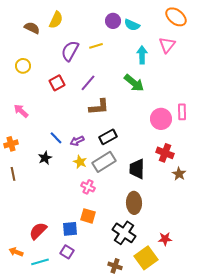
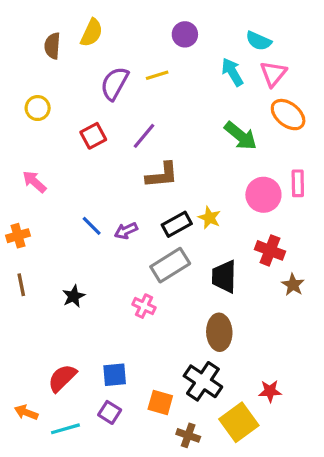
orange ellipse: (176, 17) -> (288, 115), moved
cyan semicircle: (132, 25) -> (259, 41), moved
brown semicircle: (32, 28) -> (52, 46), turned -112
cyan arrow: (142, 55) -> (232, 72), moved, turned -30
green arrow: (134, 83) -> (241, 136), moved
black star: (45, 158) -> (74, 296), moved
yellow star: (80, 162) -> (209, 218), moved
orange square: (88, 216) -> (160, 403), moved

